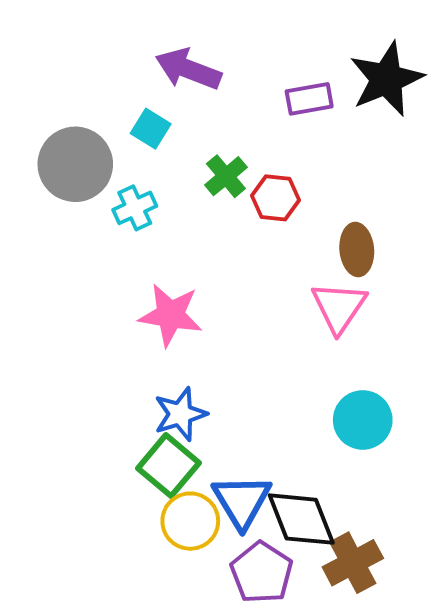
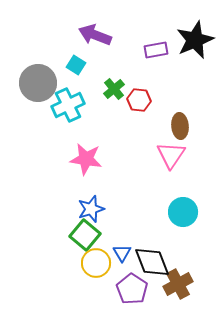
cyan cross: (135, 208) -> (68, 105), size x1.5
blue triangle: (242, 501) -> (122, 253), size x0.6

